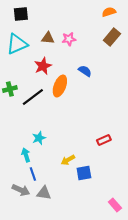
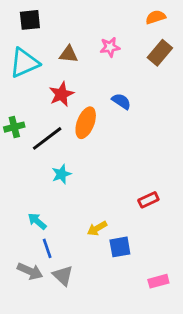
pink star: (69, 39) -> (110, 47), moved
cyan star: (39, 138) -> (61, 174), moved
cyan arrow: (26, 155) -> (37, 221), turned -32
gray triangle: (44, 193) -> (63, 275), turned 35
pink rectangle: (115, 205) -> (158, 281), moved, turned -64

